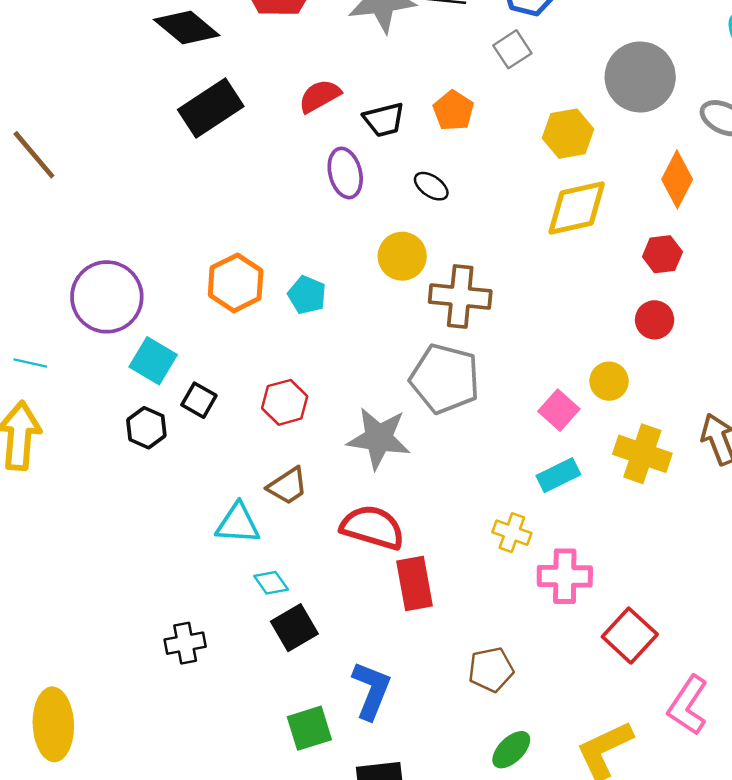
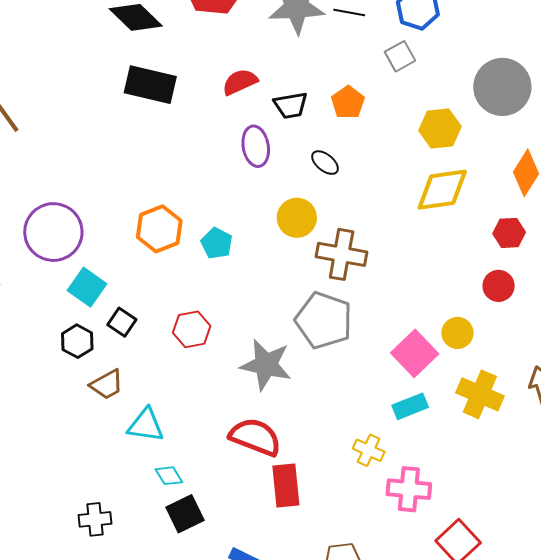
black rectangle: (211, 108) -> (150, 85), turned 42
pink square: (559, 410) -> (415, 353), size x1.4
brown trapezoid: (288, 486) -> (107, 385), moved

